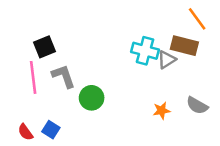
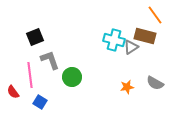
pink line: (33, 77) -> (30, 75), moved
red semicircle: (25, 132) -> (13, 92), moved

